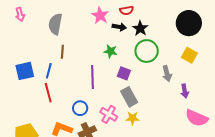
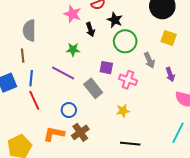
black arrow: (119, 27) -> (90, 29), moved, turned 72
green star: (110, 51) -> (73, 50), moved
brown line: (62, 52) -> (23, 56), moved
purple line: (92, 77) -> (63, 73), moved, turned -50
gray rectangle: (129, 97) -> (93, 88), moved
pink cross: (109, 114) -> (128, 80), moved

